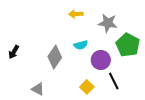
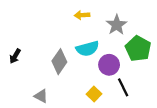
gray star: (108, 23) -> (117, 25), turned 30
cyan semicircle: (81, 45) -> (87, 49), size x1.5

